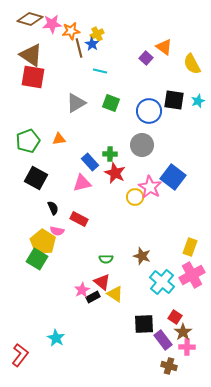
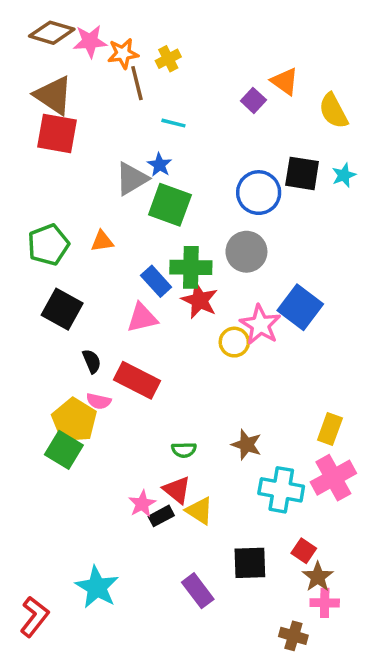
blue star: (92, 44) -> (160, 165), moved
green square: (111, 103) -> (170, 205), moved, size x1.4
green cross: (110, 154) -> (191, 267), size x1.6
red rectangle: (79, 219) -> (137, 380), size x1.4
cyan cross: (162, 282) -> (281, 490), turned -30
cyan star: (56, 338) -> (97, 587), size x1.4
purple rectangle: (163, 340) -> (198, 591), moved

